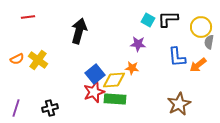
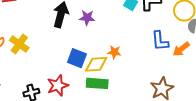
purple star: (138, 44) -> (87, 18), moved
blue square: (95, 74) -> (77, 58), turned -30
red star: (94, 92) -> (58, 86), moved

